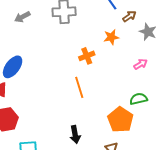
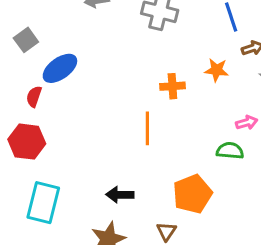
green semicircle: (139, 99) -> (230, 151), moved
black arrow: (75, 134) -> (120, 195), turned 84

